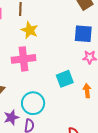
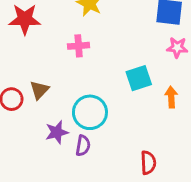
pink cross: (23, 59) -> (79, 46), size x0.6

